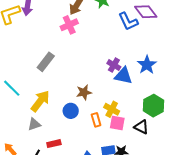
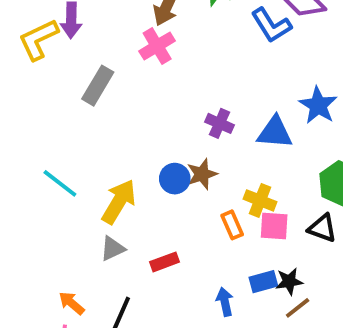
gray rectangle: (46, 62) -> (98, 86), moved
purple cross: (114, 65) -> (220, 123), moved
blue circle: (71, 111) -> (175, 179), moved
red rectangle: (54, 144) -> (164, 262), moved

